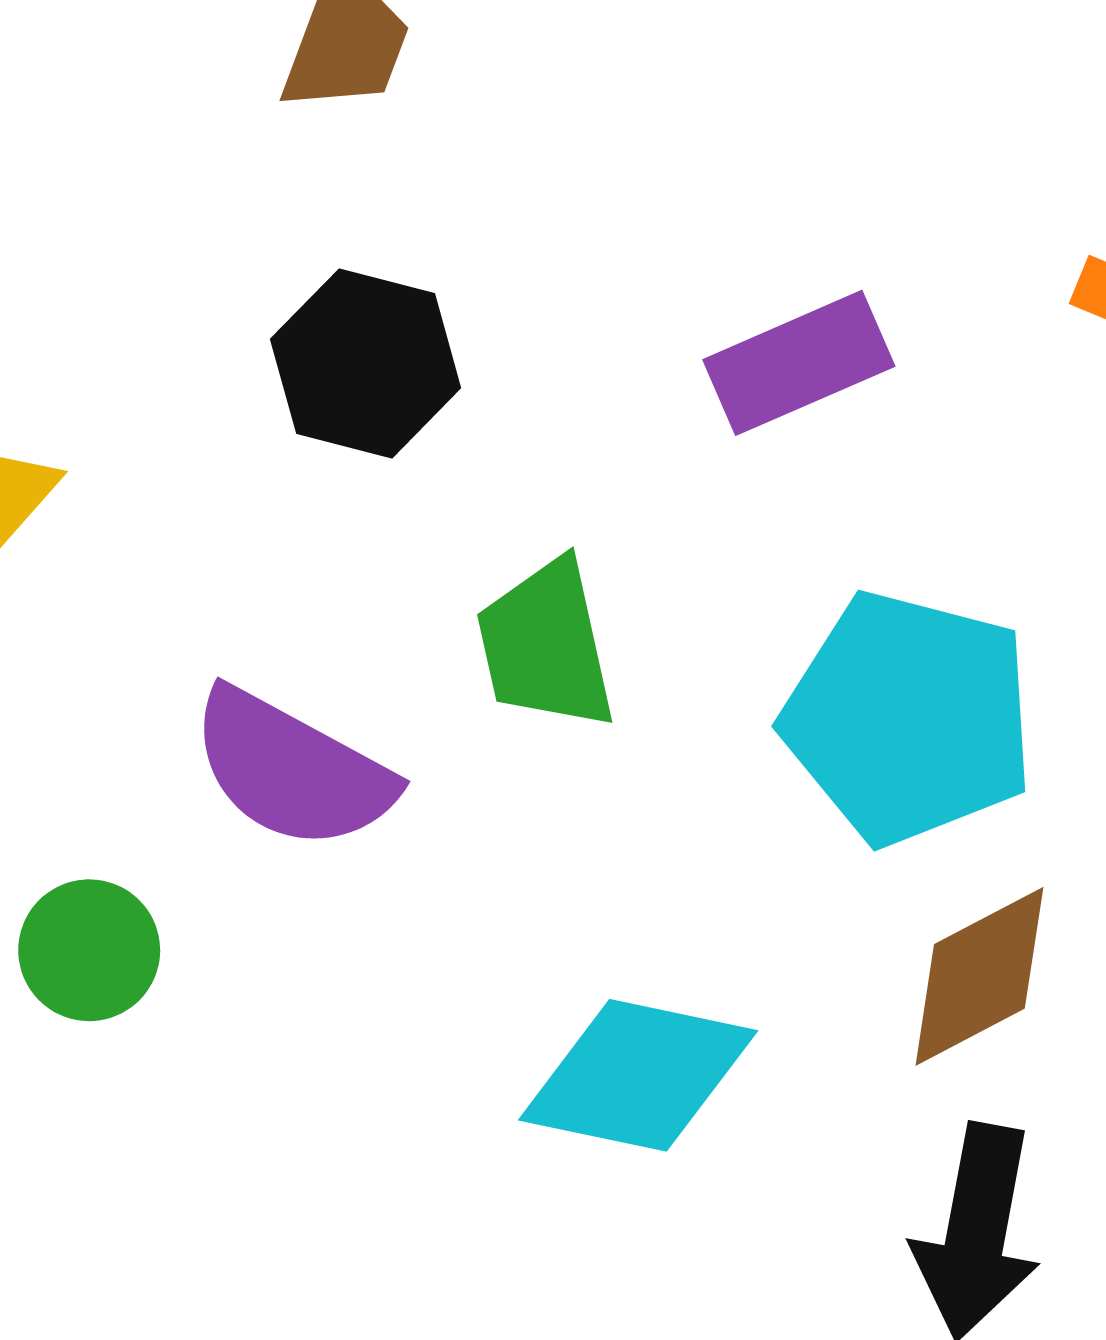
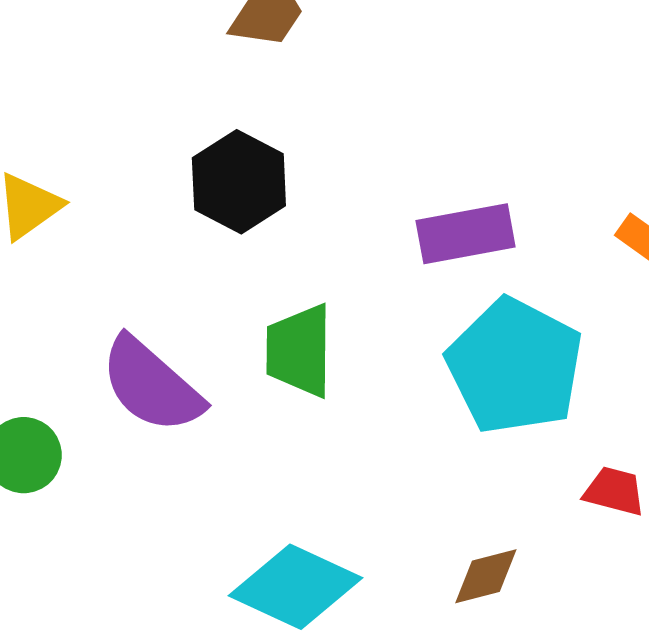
cyan pentagon: (909, 718) -> (515, 366), moved
brown diamond: (979, 976) -> (486, 576), size x0.7

